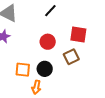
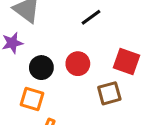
black circle: (45, 69) -> (41, 68), moved

